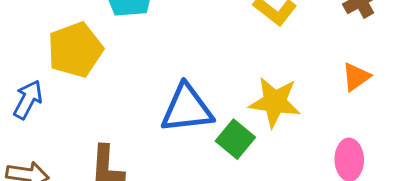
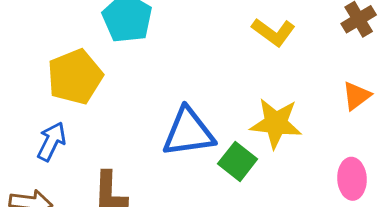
blue arrow: (28, 100) -> (52, 141), moved

